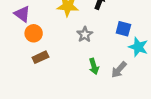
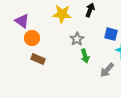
brown rectangle: (40, 57) -> (38, 59), turned 48
green arrow: (94, 66) -> (85, 56), moved

